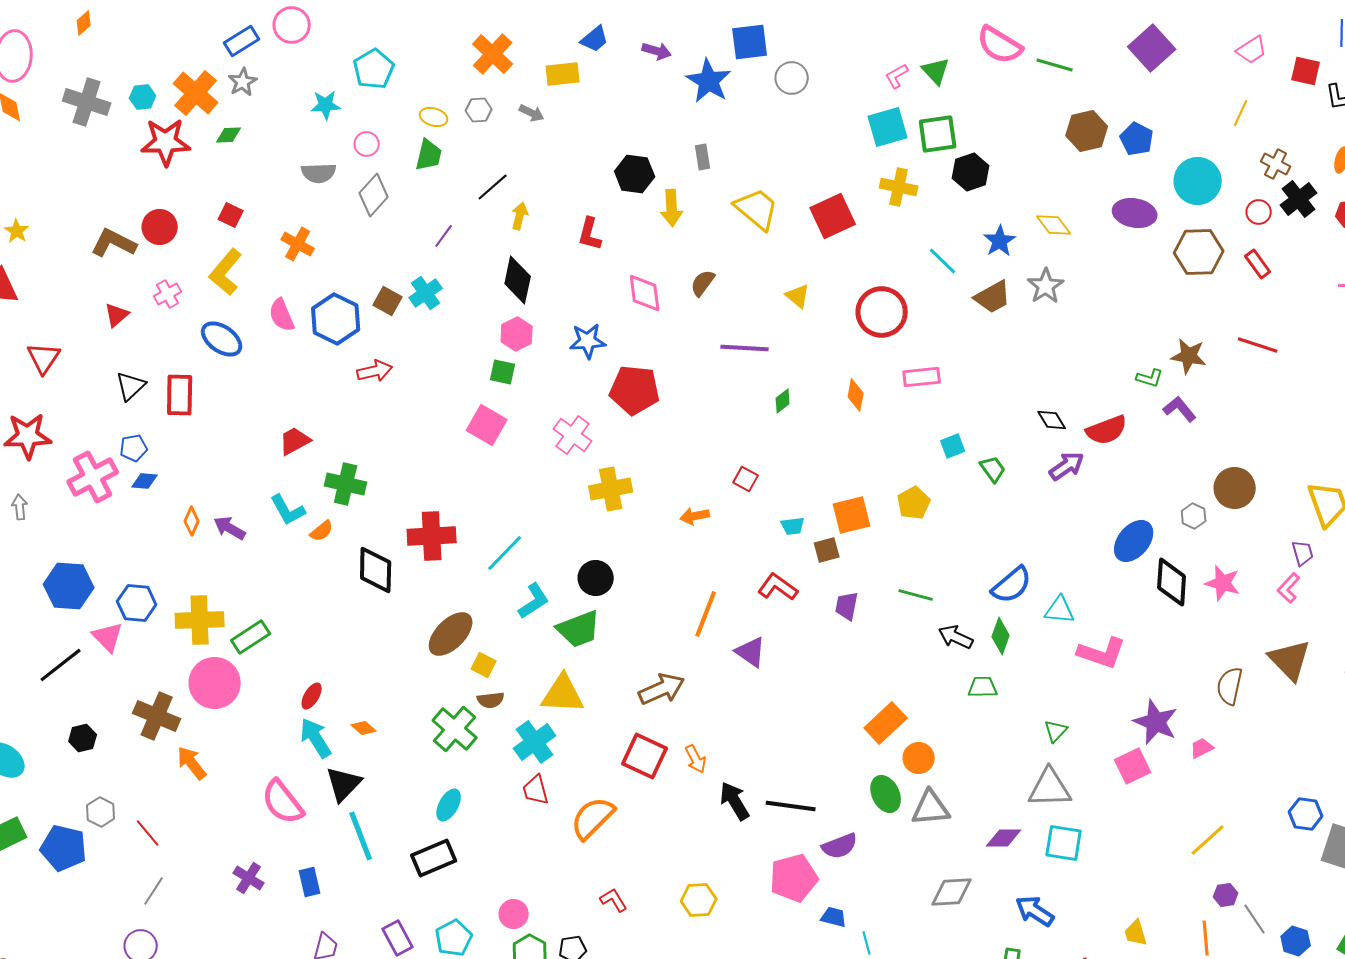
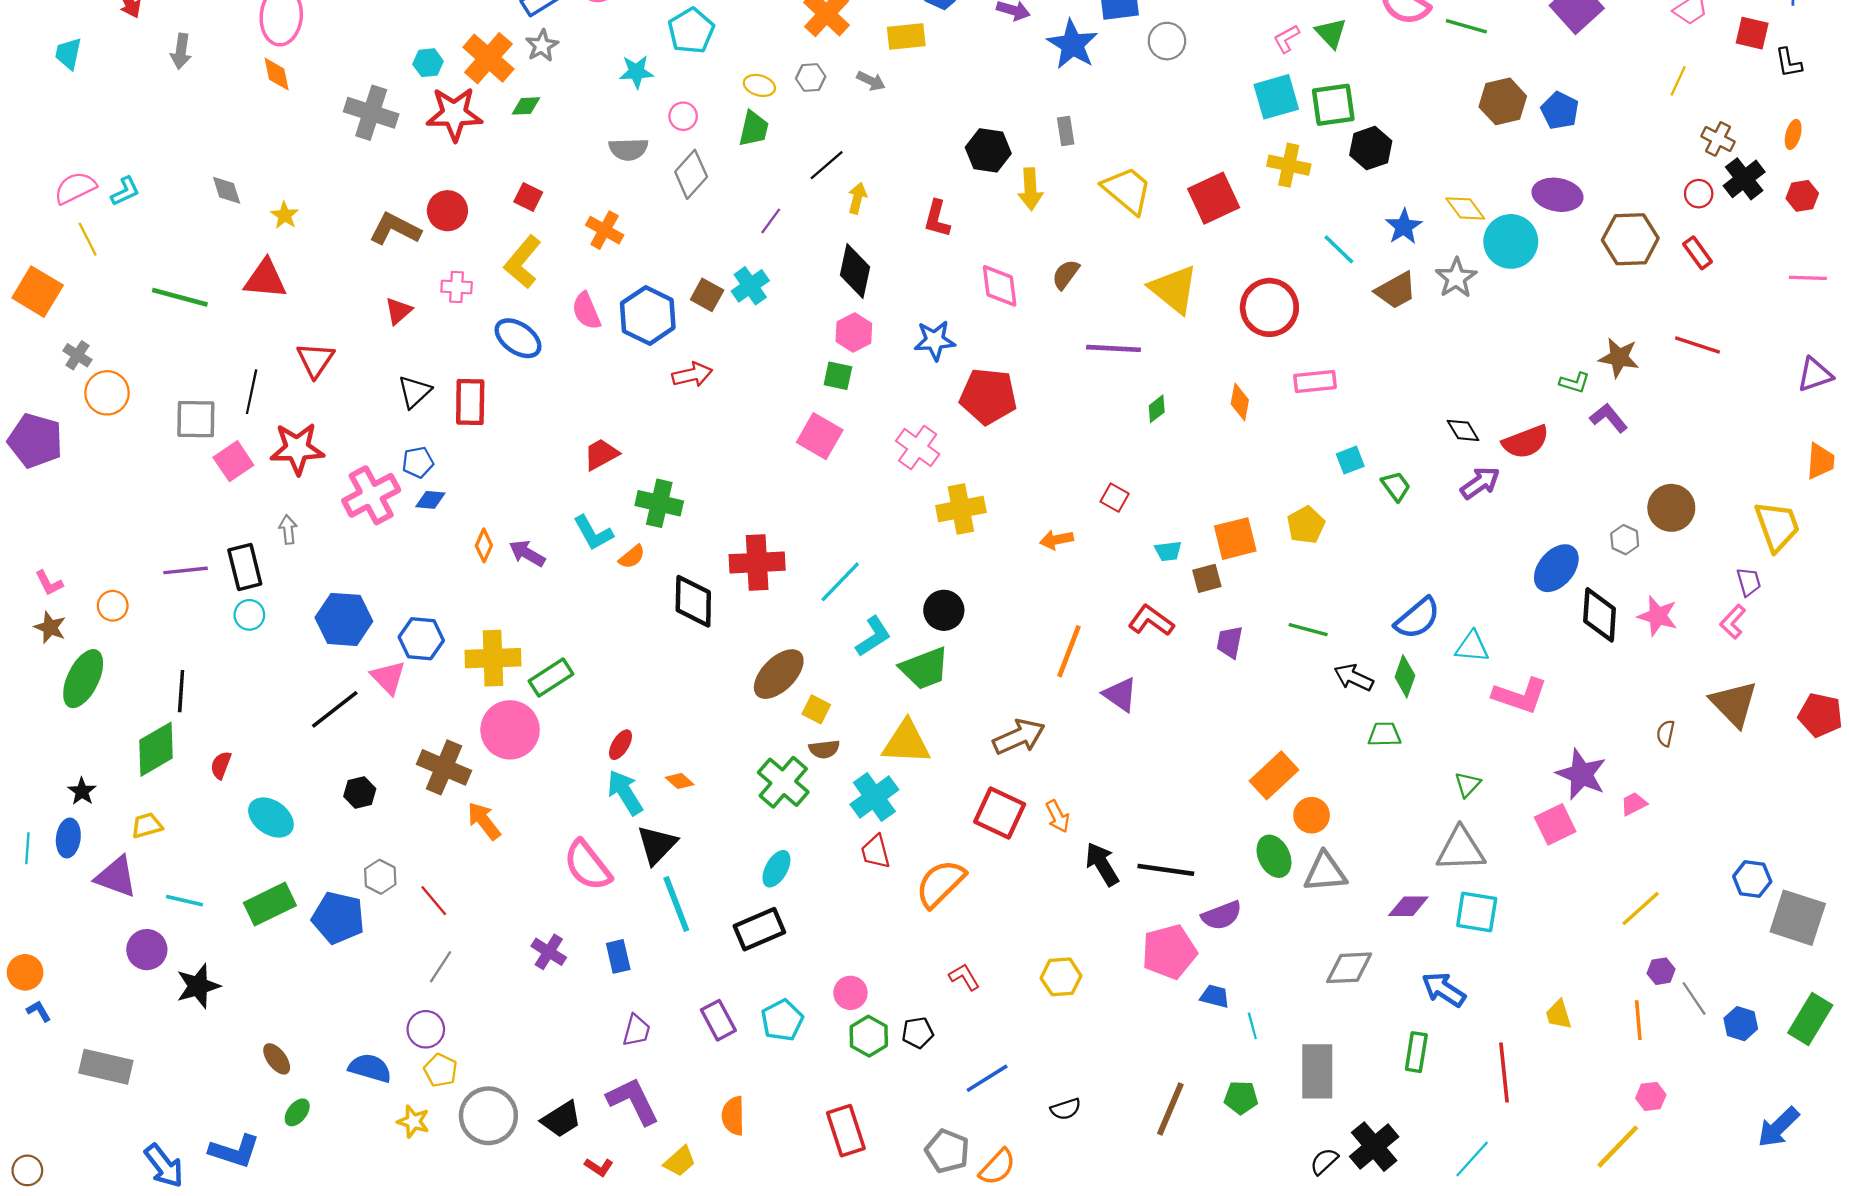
gray cross: (87, 102) -> (371, 113), moved
cyan circle: (1198, 181) -> (1511, 241), moved
pink cross: (168, 294) -> (457, 287), turned 32
yellow triangle: (798, 296) -> (1174, 289), size x1.8
brown semicircle: (1230, 686) -> (1666, 733), size x0.6

